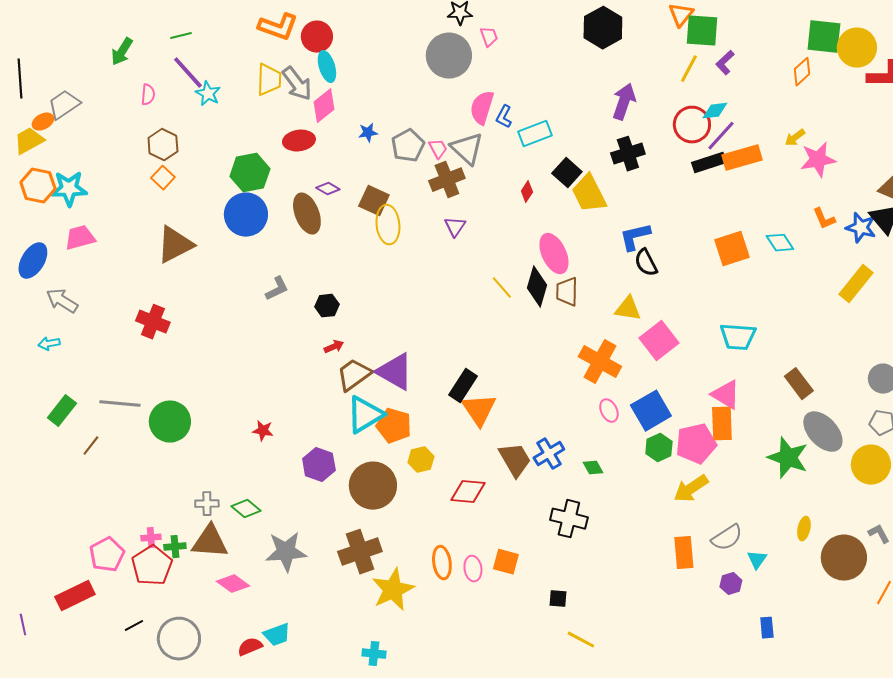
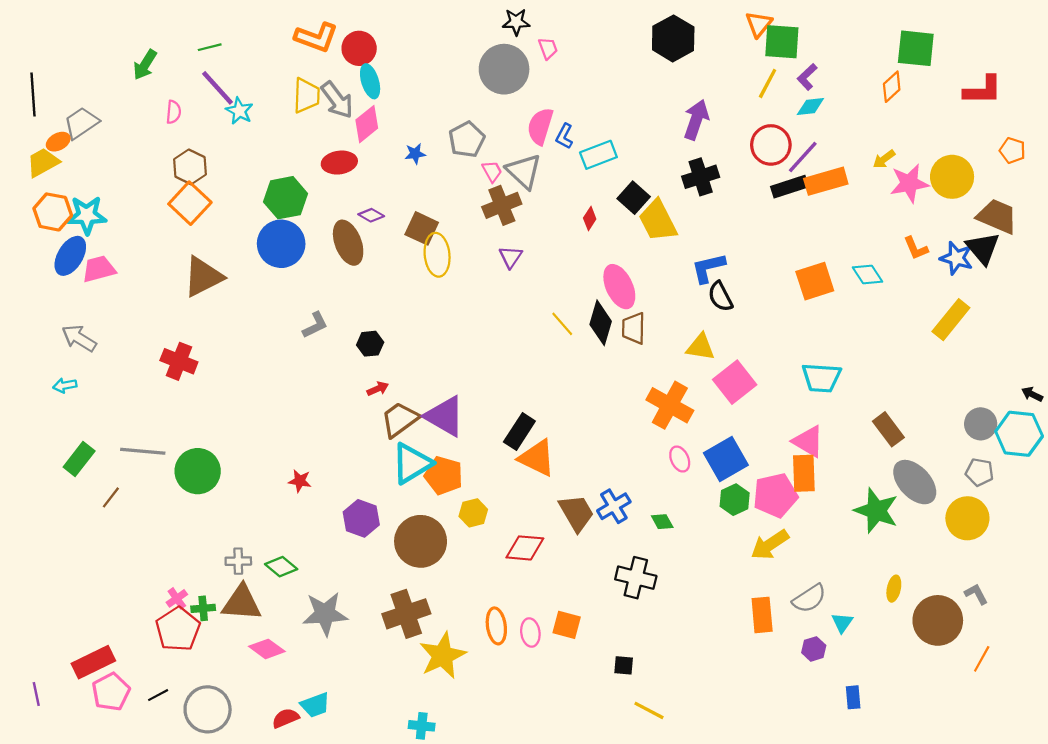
yellow circle: (857, 48) -> (952, 177), moved
cyan diamond: (715, 111) -> (810, 107), moved
gray pentagon: (408, 146) -> (467, 139), moved
orange square: (163, 178) -> (190, 203), size x1.6
blue ellipse: (33, 261) -> (70, 256), moved
orange triangle: (479, 410) -> (537, 458), turned -30
pink cross: (151, 538) -> (177, 598), turned -30
pink pentagon: (107, 555) -> (111, 692), moved

